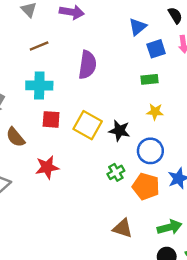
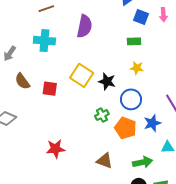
blue square: (156, 49) -> (141, 17), turned 35
red square: (51, 119) -> (50, 89), moved
red star: (47, 167) -> (56, 149), moved

